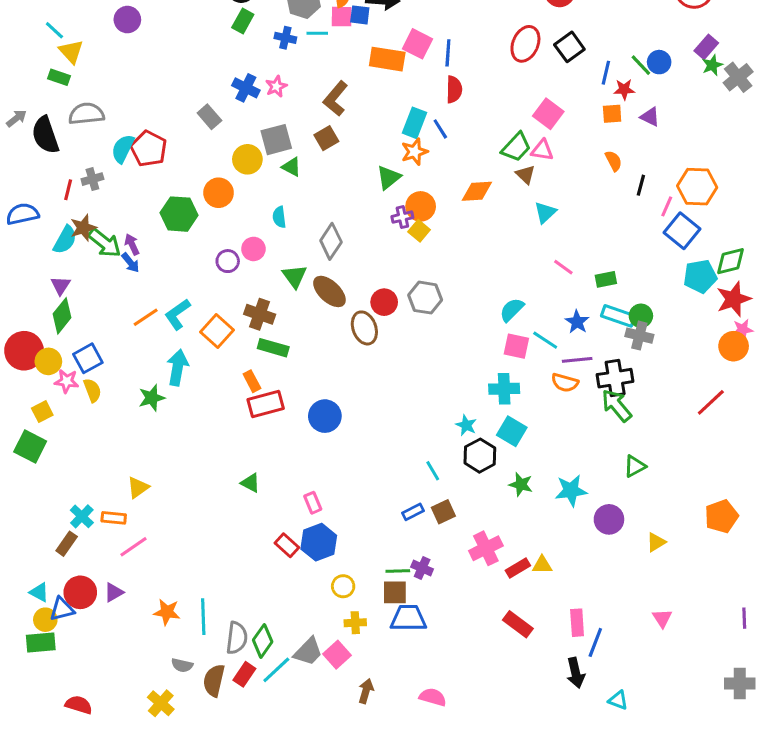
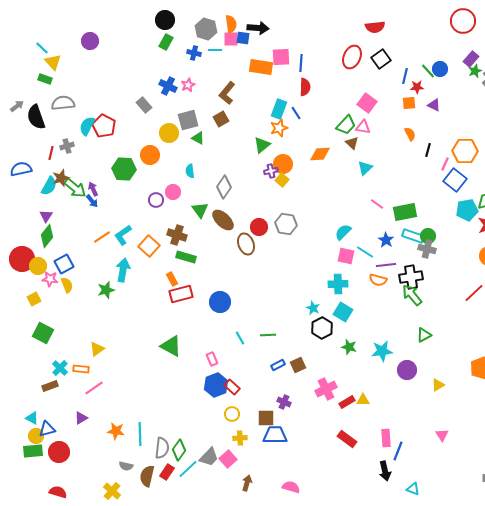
pink square: (418, 44) -> (281, 57), turned -30
green rectangle: (606, 279) -> (405, 212), size x1.6
green square: (30, 446) -> (43, 333), moved
cyan line: (433, 471) -> (240, 338), moved
green triangle: (250, 483) -> (171, 346), size x1.6
brown rectangle: (67, 544) -> (50, 386), turned 35
red rectangle: (287, 545) -> (232, 387), moved
green line: (398, 571) -> (268, 335), moved
red circle: (80, 592) -> (59, 452), moved

